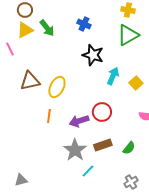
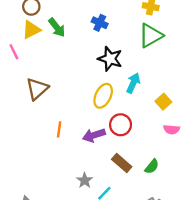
brown triangle: (30, 81) -> (37, 89), turned -30
yellow square: (136, 83) -> (163, 102), moved
yellow ellipse: (57, 87) -> (103, 96), moved
brown rectangle: (103, 145) -> (122, 163), turned 60
gray star: (75, 150) -> (85, 180), moved, size x0.6

